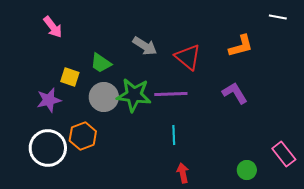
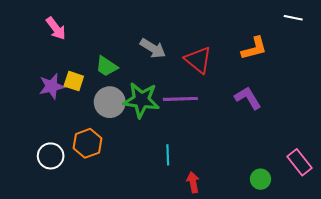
purple star: (49, 100) -> (52, 86), moved
cyan line: (174, 135) -> (168, 155), moved
white circle: (48, 148) -> (51, 156), size x0.7

